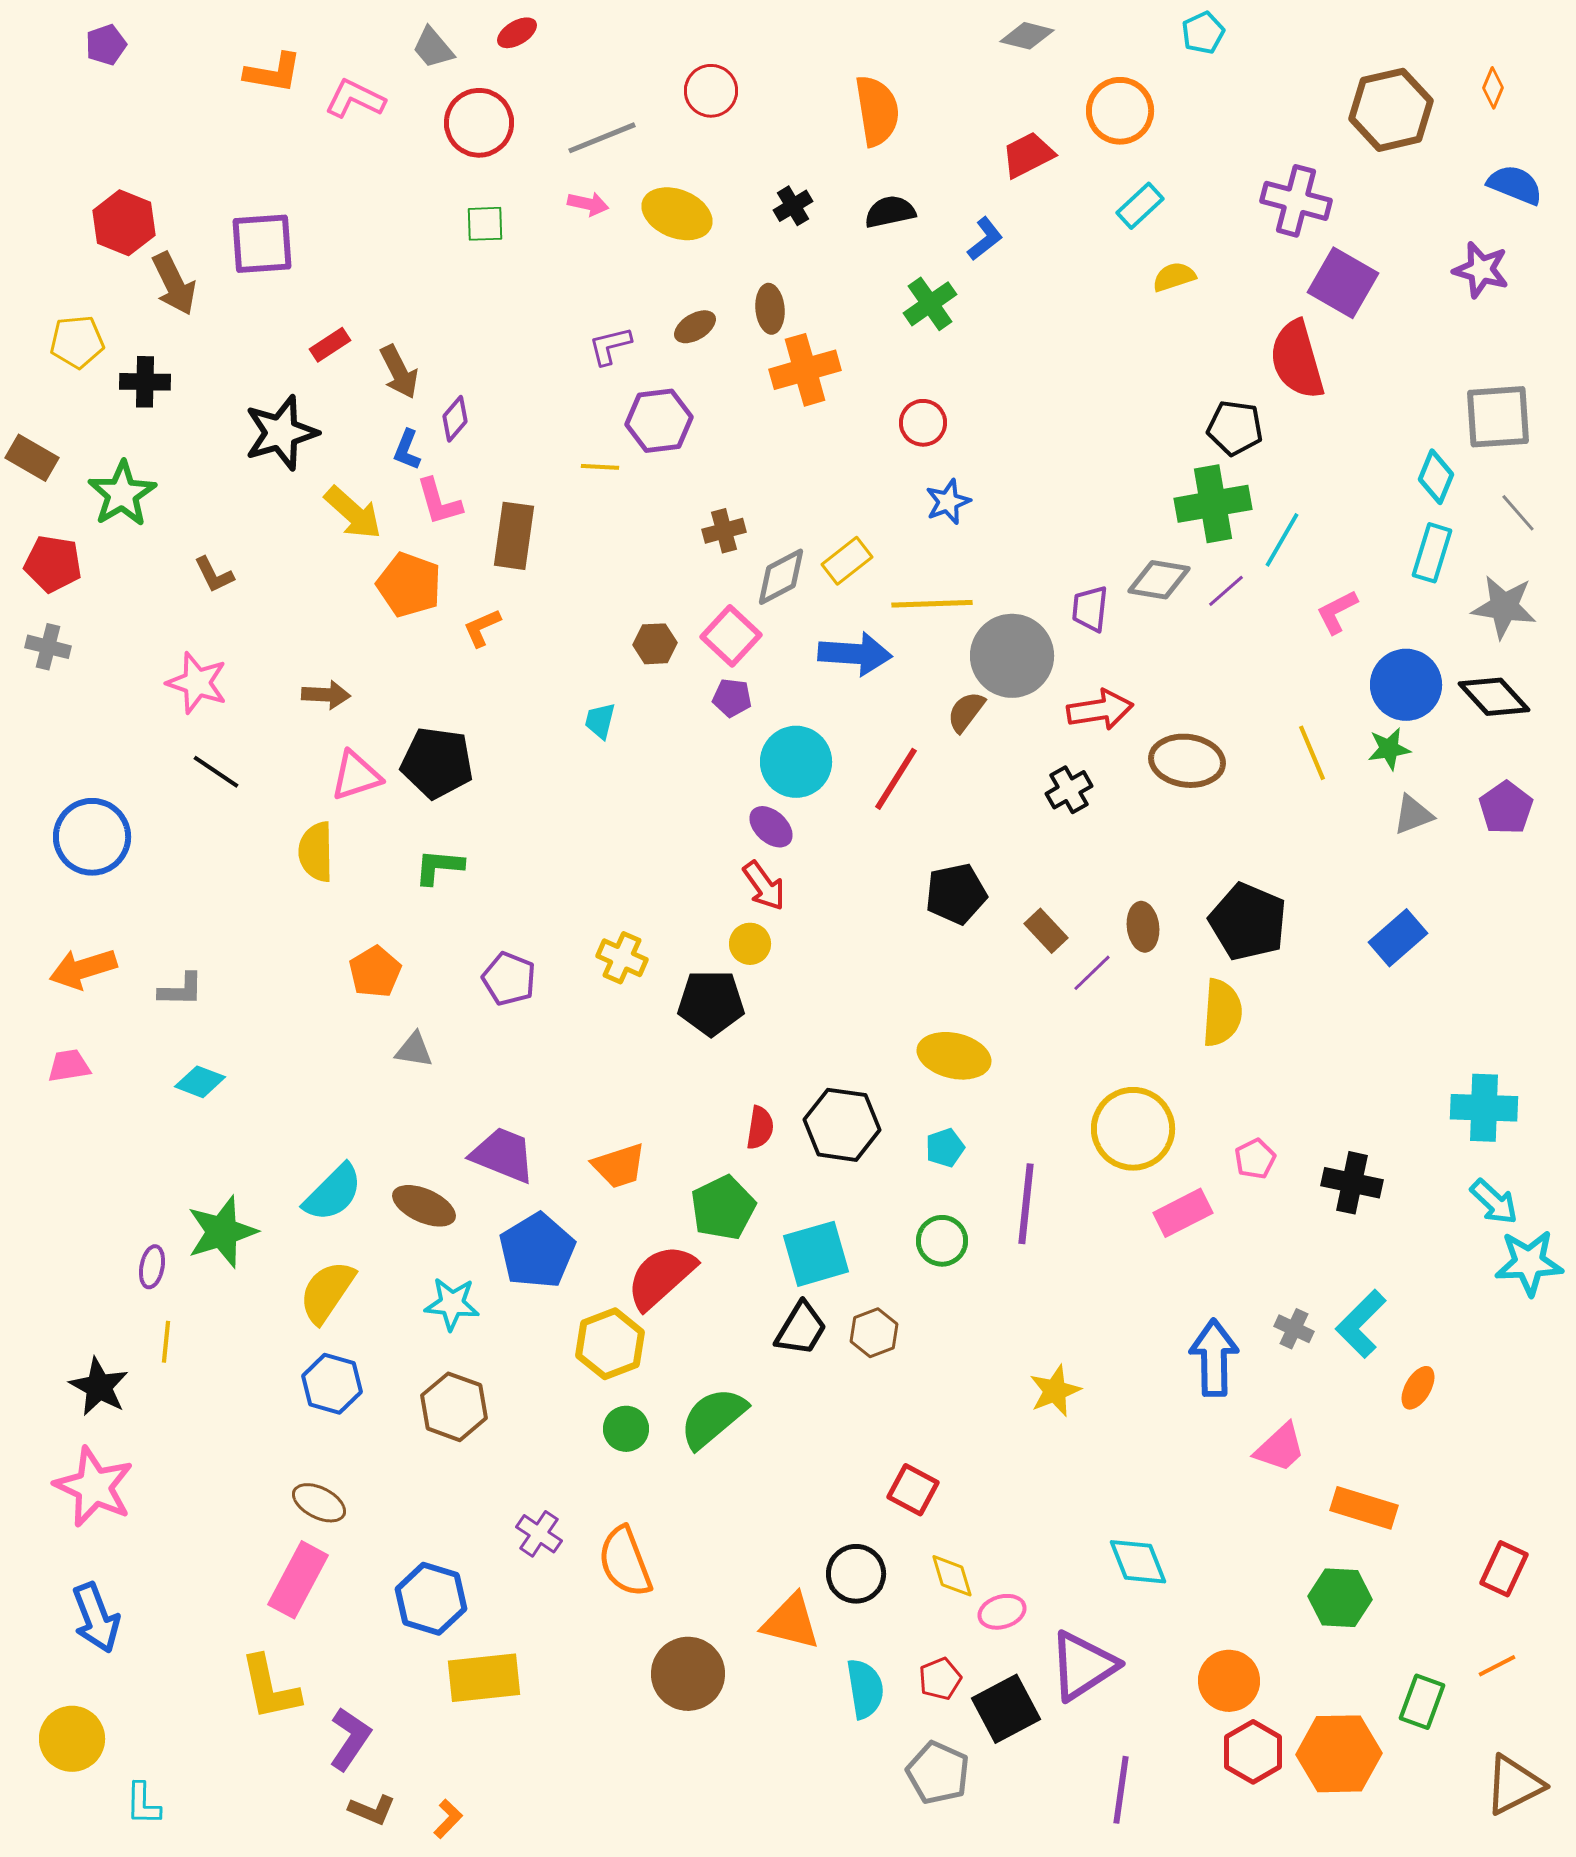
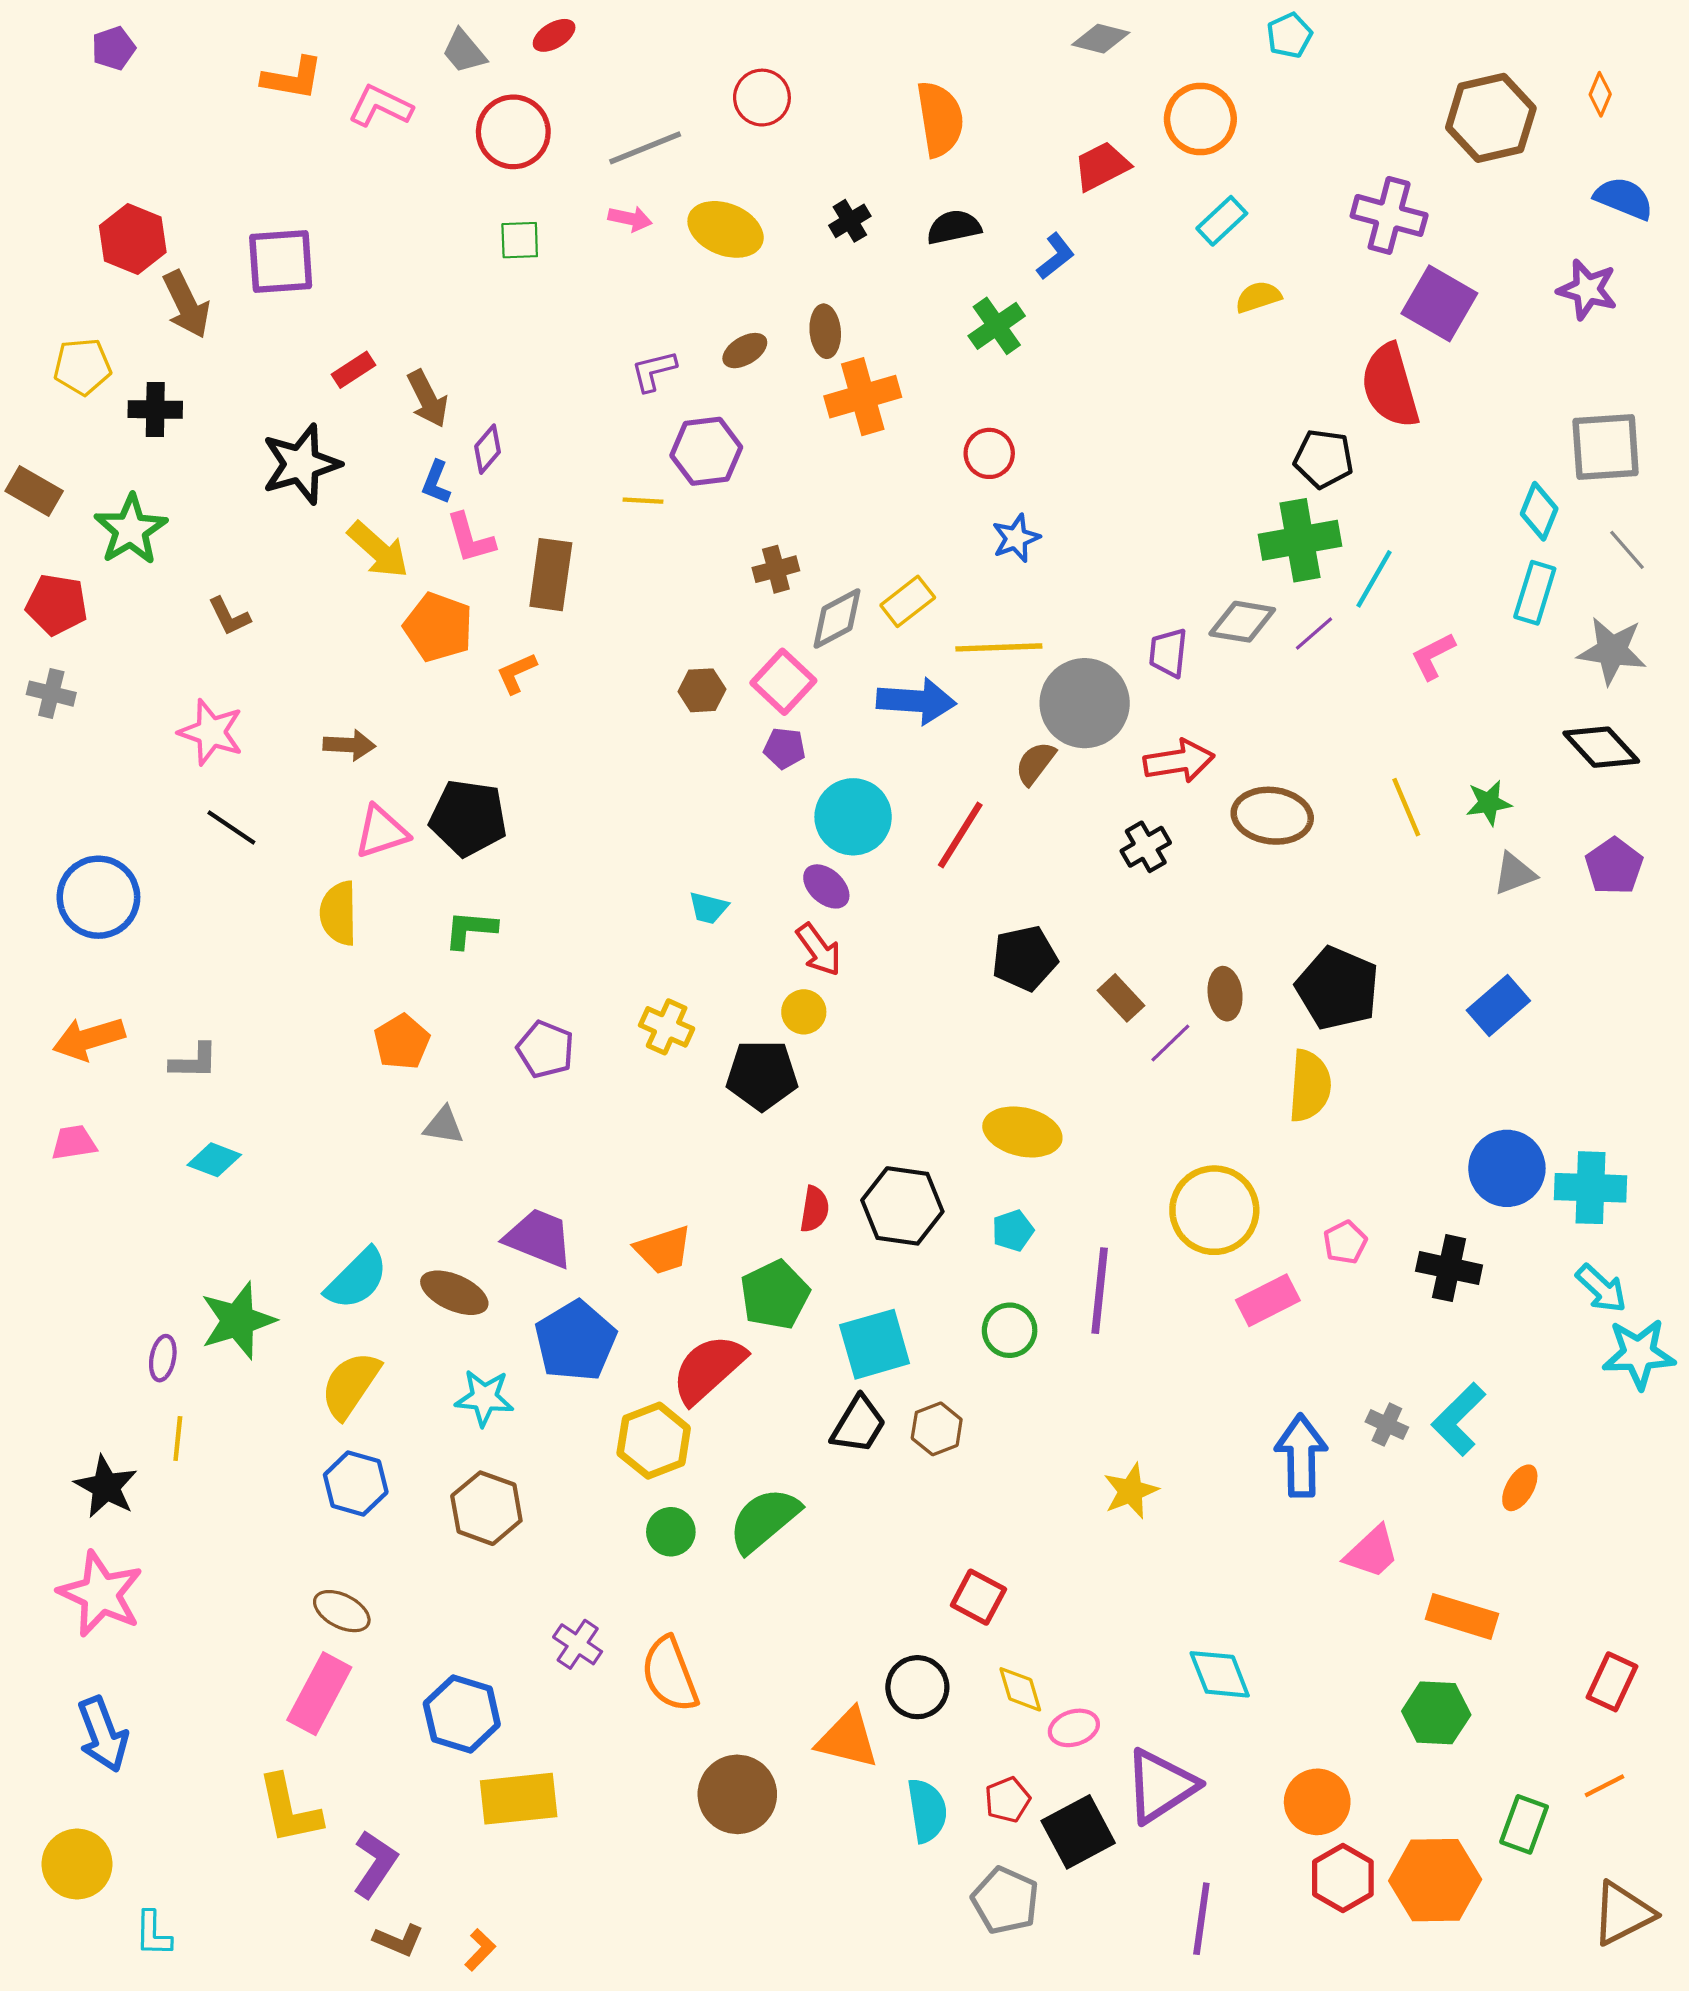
blue circle: (1406, 685) -> (1507, 1168), moved
cyan trapezoid: (600, 721) -> (708, 908), moved, turned -90

